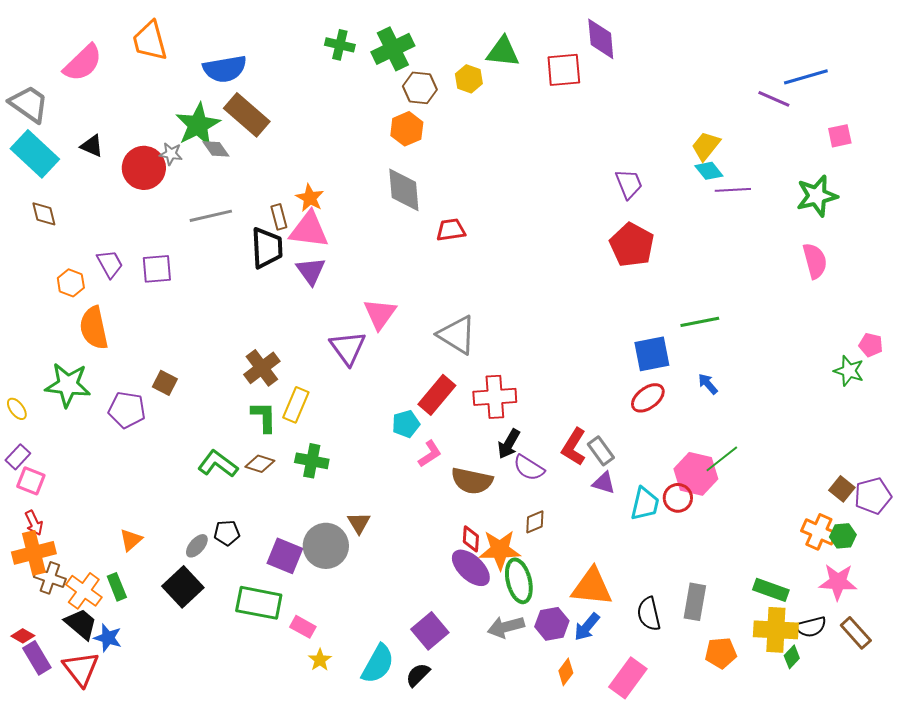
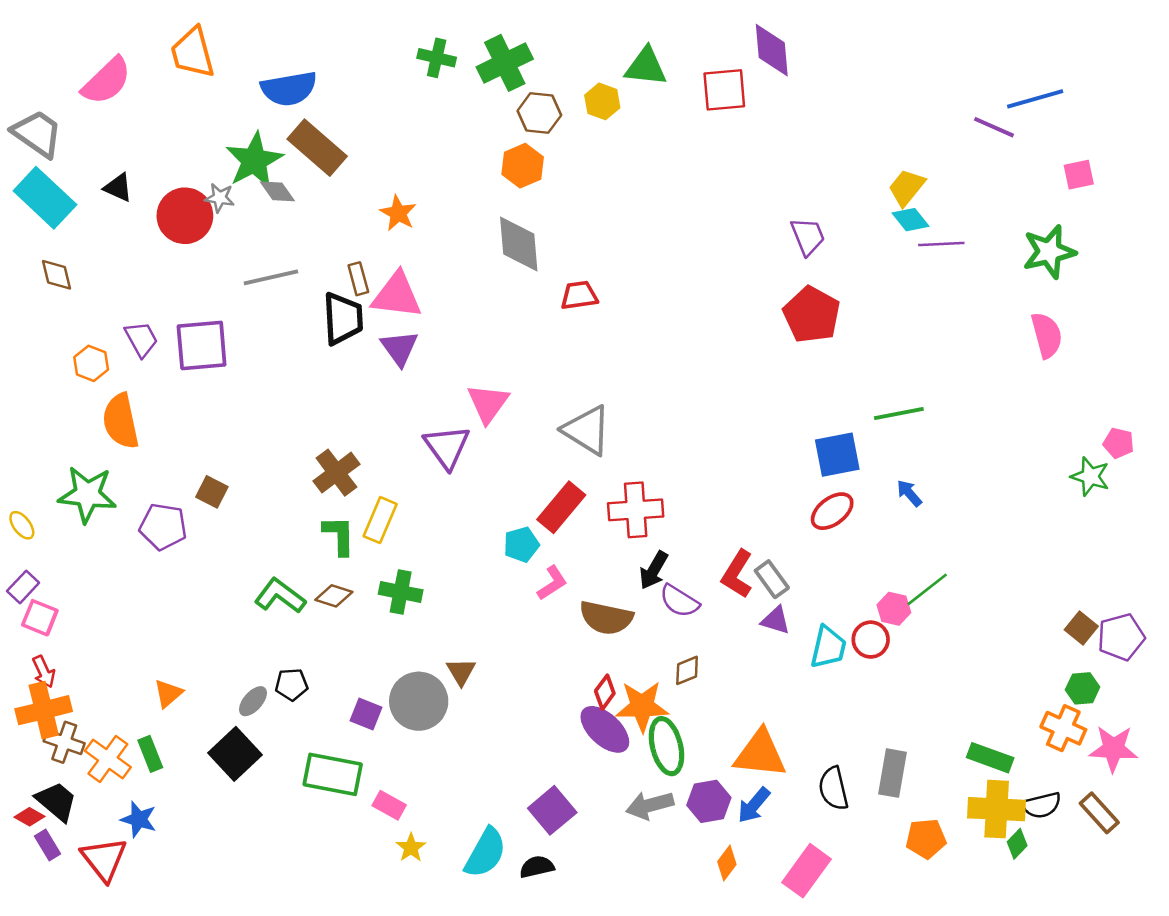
orange star: (310, 198) -> (398, 213), moved
purple square: (157, 269) -> (202, 345), size x1.4
pink hexagon: (696, 474) -> (894, 609), size x0.6
orange cross: (819, 532) -> (1063, 728), moved
red diamond: (471, 539) -> (605, 692), turned 32
purple square: (285, 556) -> (366, 714), size x0.7
pink star: (838, 582) -> (1113, 749), moved
black trapezoid: (81, 624) -> (57, 801), moved
purple rectangle: (37, 658) -> (48, 845), size x0.7
black semicircle: (418, 675) -> (537, 867), turned 32

